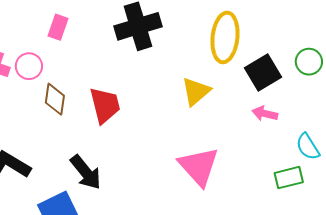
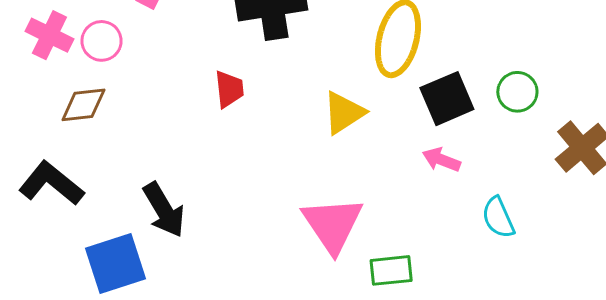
brown diamond: (55, 99) -> (83, 105), moved, turned 68
red trapezoid: (105, 105) -> (229, 89), moved, size x0.7
green rectangle: (289, 178) -> (391, 270), moved

